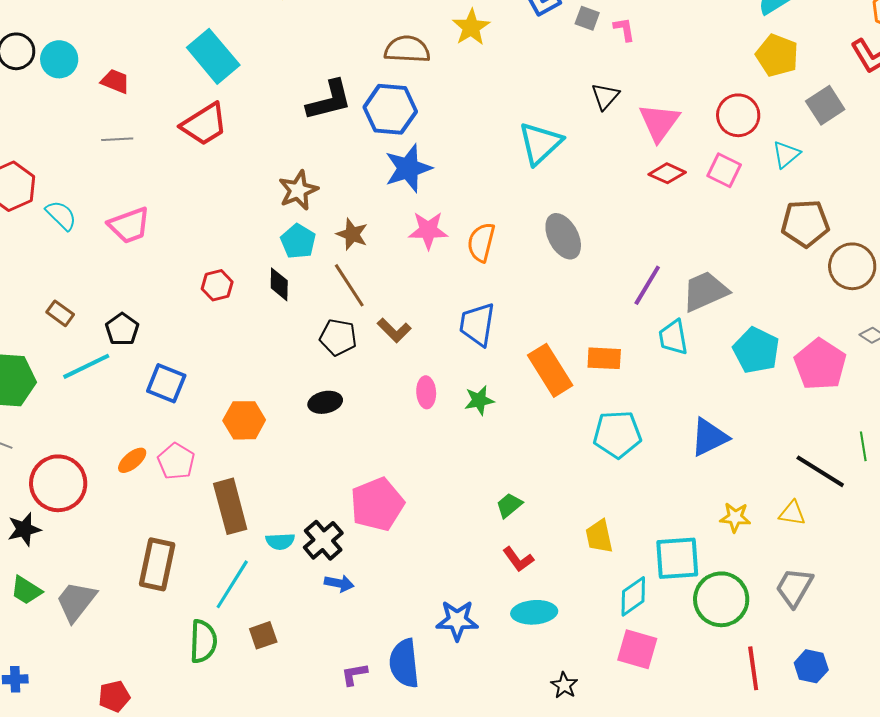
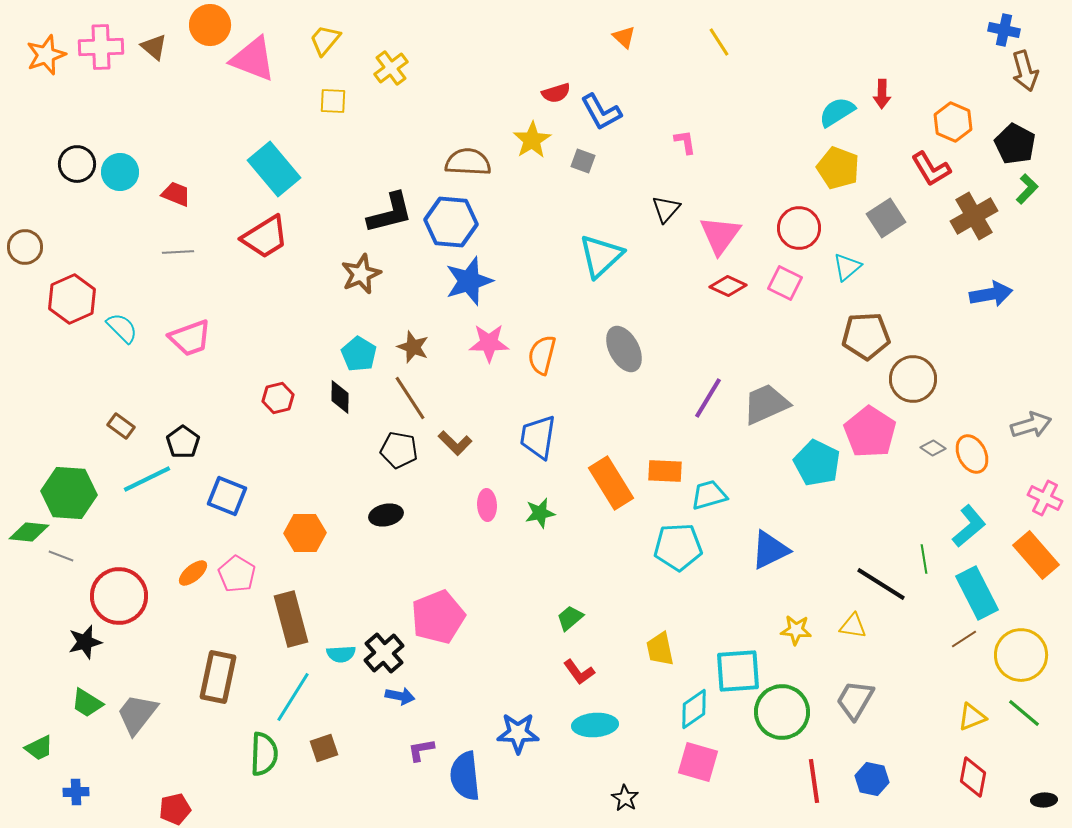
gray square: (587, 18) -> (583, 161), moved
brown star: (298, 190) -> (361, 274), moved
cyan trapezoid: (673, 337) -> (709, 495), moved, turned 84
pink pentagon: (820, 364) -> (870, 432), moved
purple L-shape: (354, 674) -> (421, 750), moved

